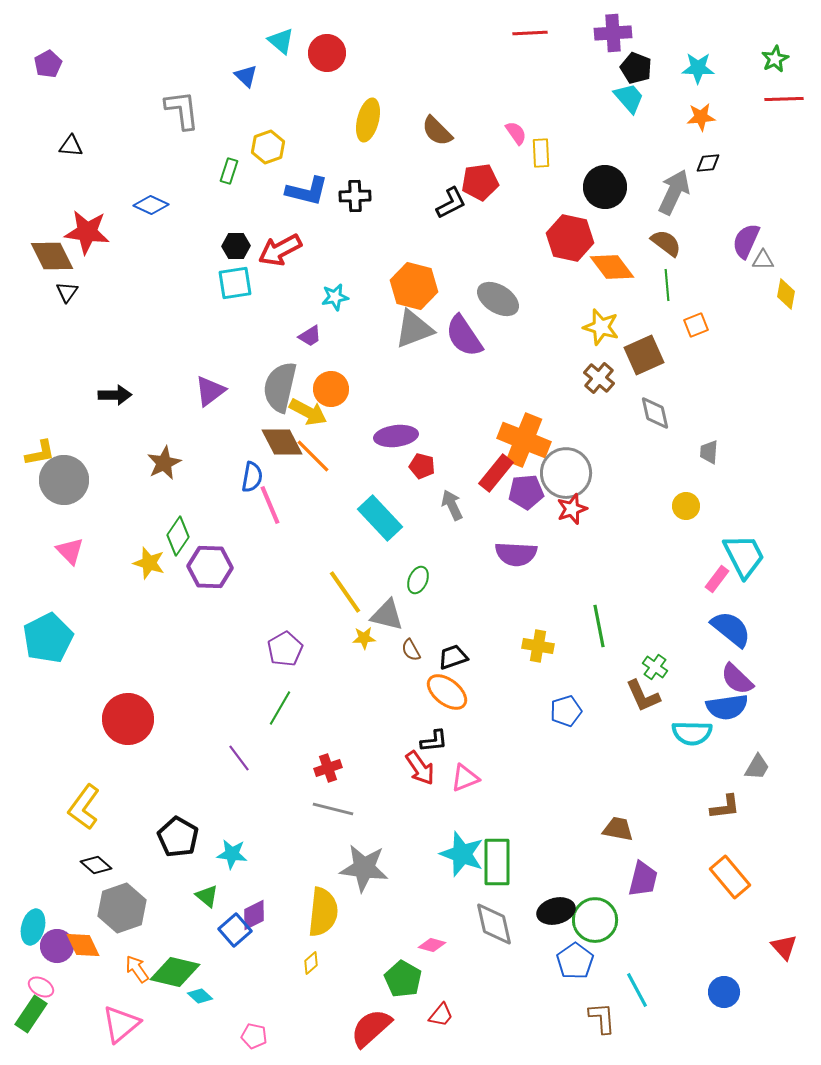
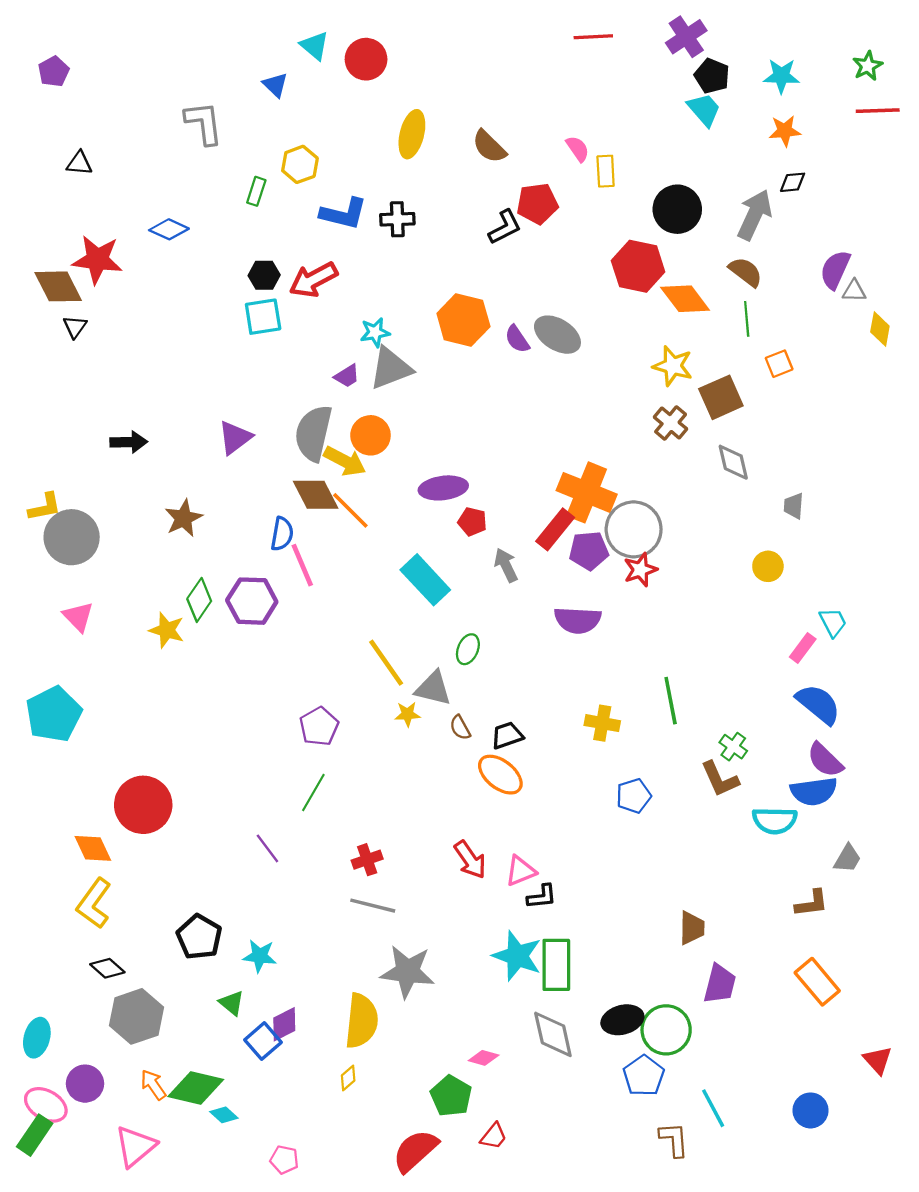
purple cross: (613, 33) -> (686, 37), turned -30
gray triangle: (414, 329) -> (391, 368), moved
purple semicircle: (464, 336) -> (517, 339), moved, size x0.6
cyan trapezoid: (744, 556) -> (833, 622), size x0.6
purple hexagon: (210, 567) -> (252, 601), moved
black L-shape: (434, 741) -> (542, 897), moved
brown trapezoid: (618, 829) -> (692, 928), turned 80
orange diamond: (83, 945) -> (93, 848), moved
purple circle: (57, 946) -> (85, 1084), moved
pink ellipse: (41, 987) -> (46, 1105), size x1.5

